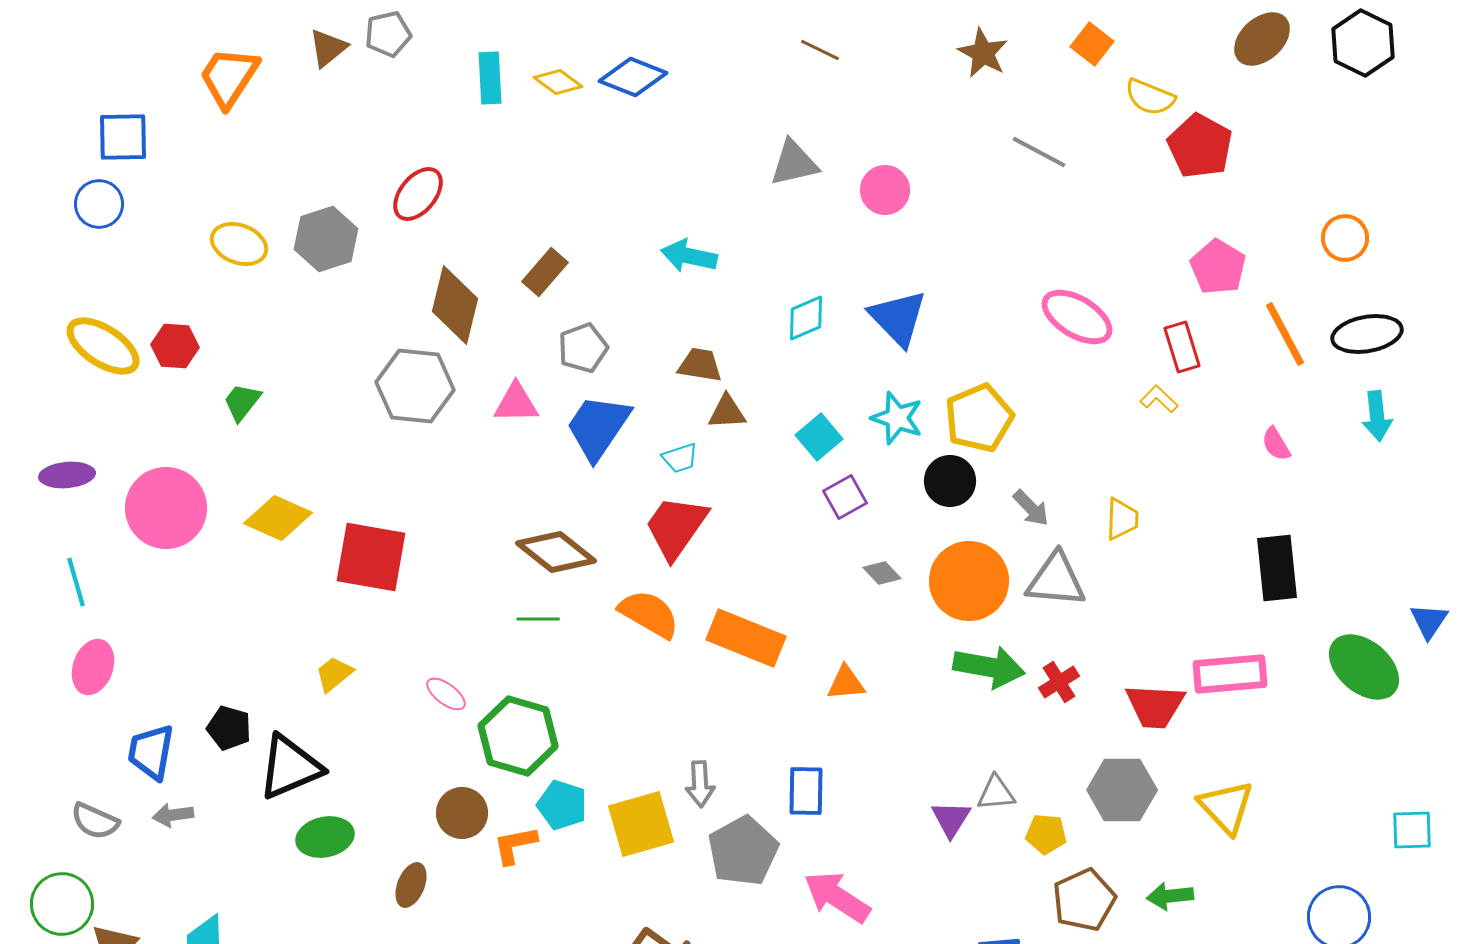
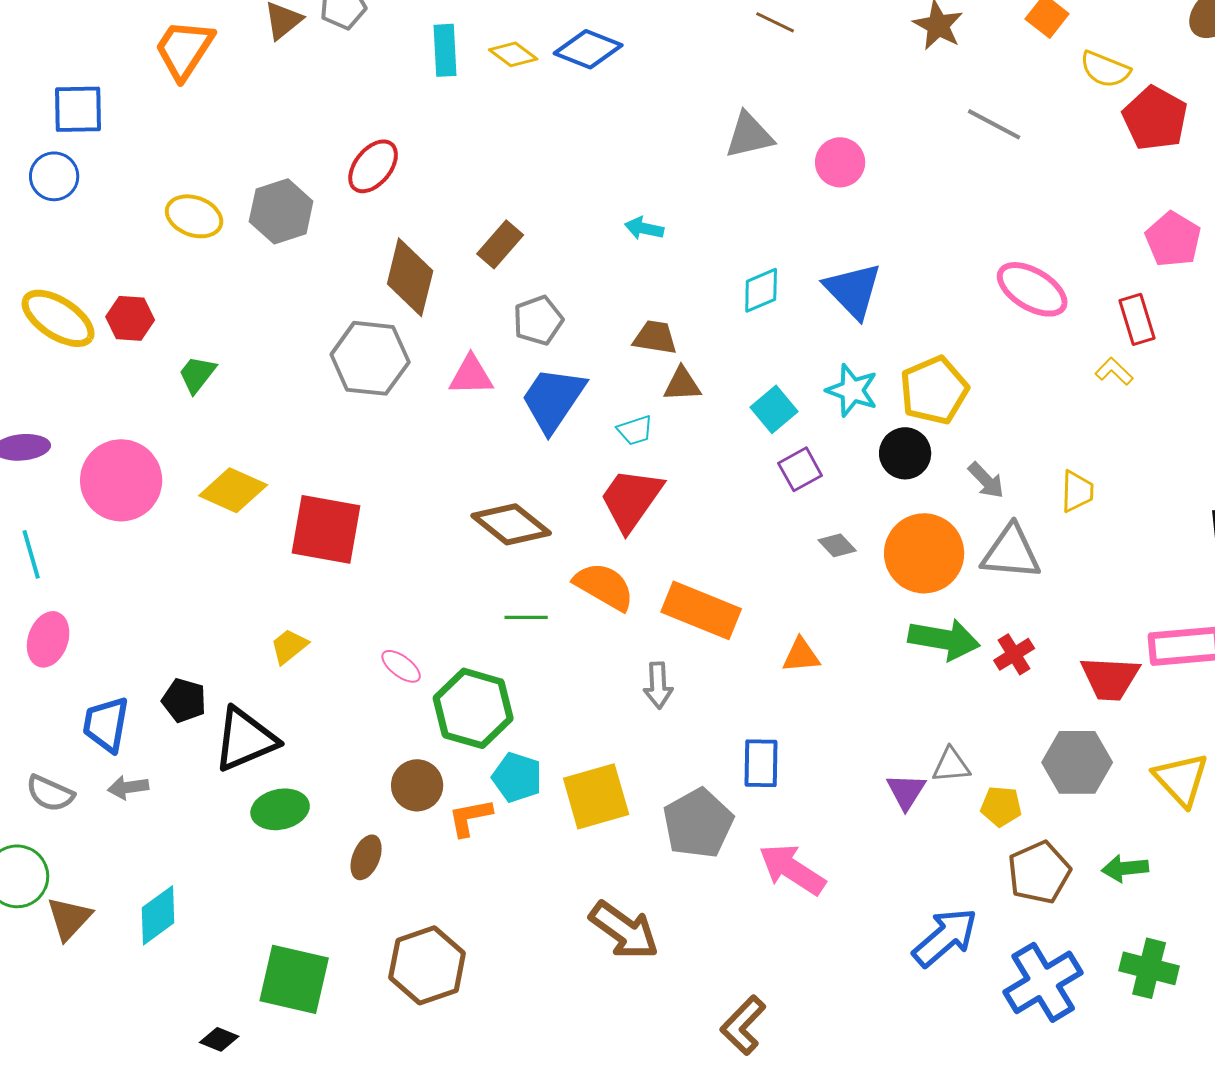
cyan arrow: (689, 256) -> (644, 228), size x0.7
green line: (538, 619) -> (526, 617), moved
gray arrow: (700, 784) -> (658, 685), moved

